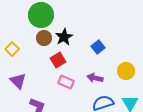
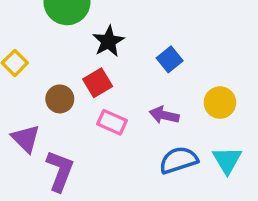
brown circle: (44, 38) -> (60, 99), moved
purple triangle: (18, 81) -> (26, 139), moved

